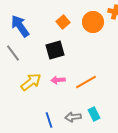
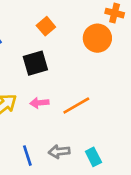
orange circle: (93, 22) -> (97, 38), moved
cyan rectangle: (94, 114) -> (93, 157), moved

